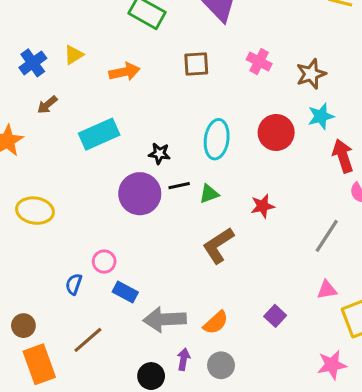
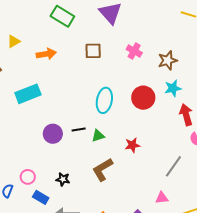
black star: (159, 153) -> (63, 179), moved
purple circle: (140, 194) -> (53, 134), size x0.7
pink triangle: (327, 290) -> (162, 198), moved

